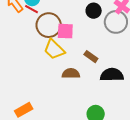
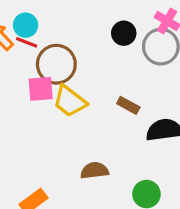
pink square: (65, 31) -> (41, 89), moved
brown semicircle: (71, 73) -> (95, 171), moved

